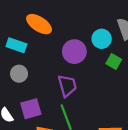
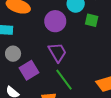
purple square: (31, 109) -> (29, 70), moved

